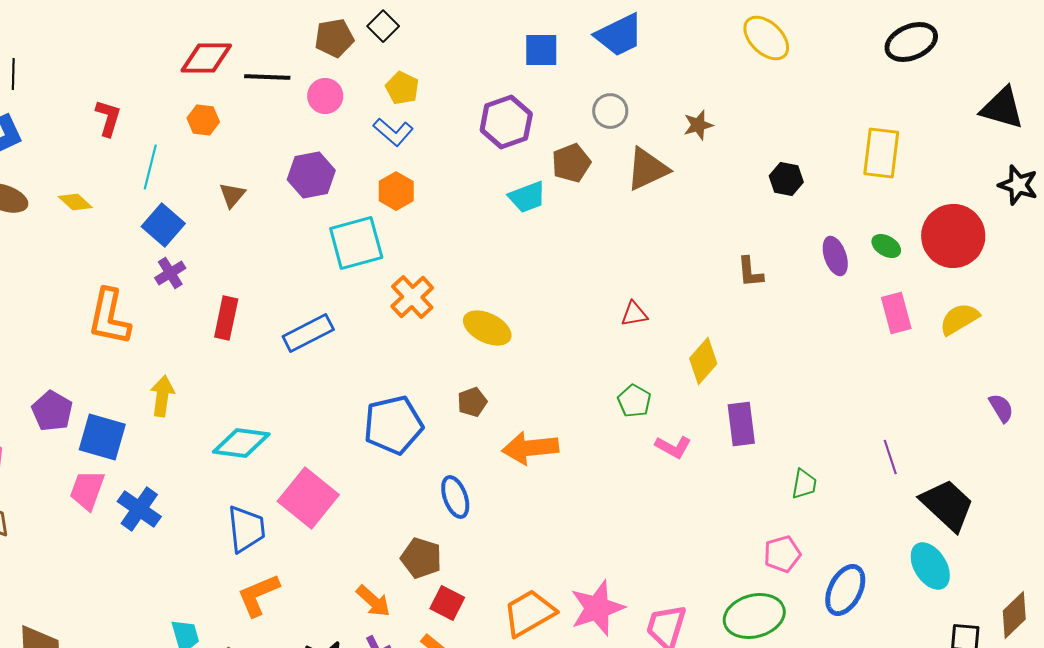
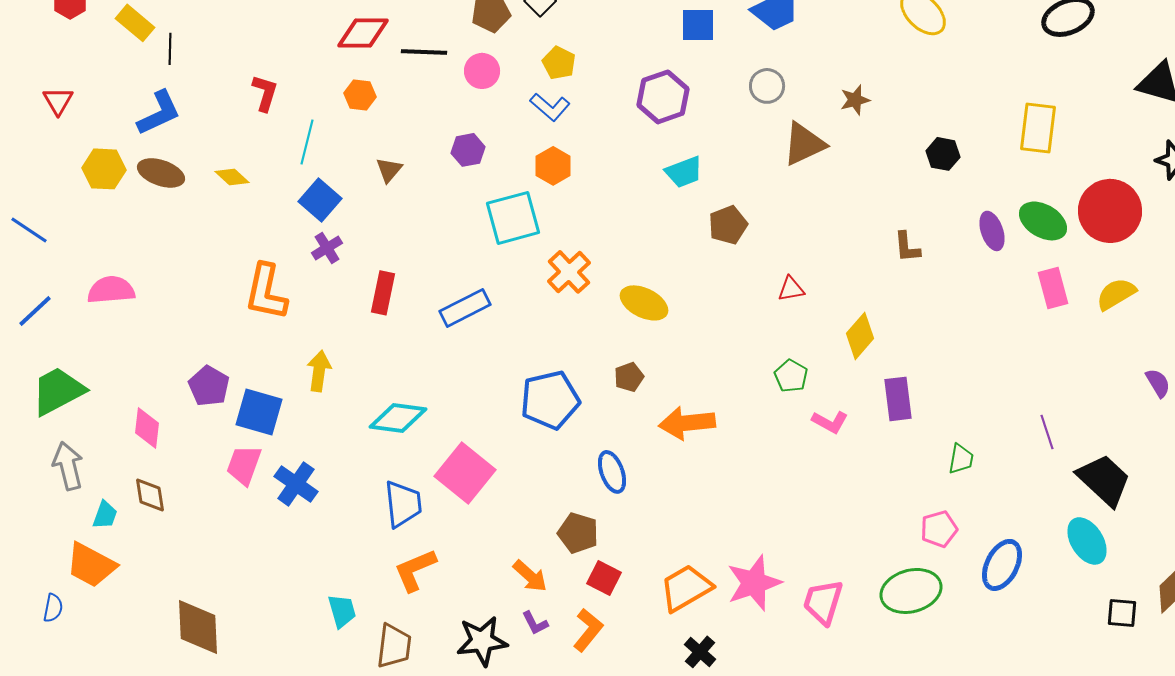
brown pentagon: (571, 163) -> (728, 225), moved
purple hexagon: (311, 175) -> (468, 150), size x0.7
green ellipse: (886, 246) -> (1043, 221), size x1.6

